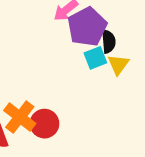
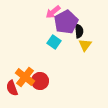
cyan square: (95, 58) -> (54, 42), moved, turned -32

